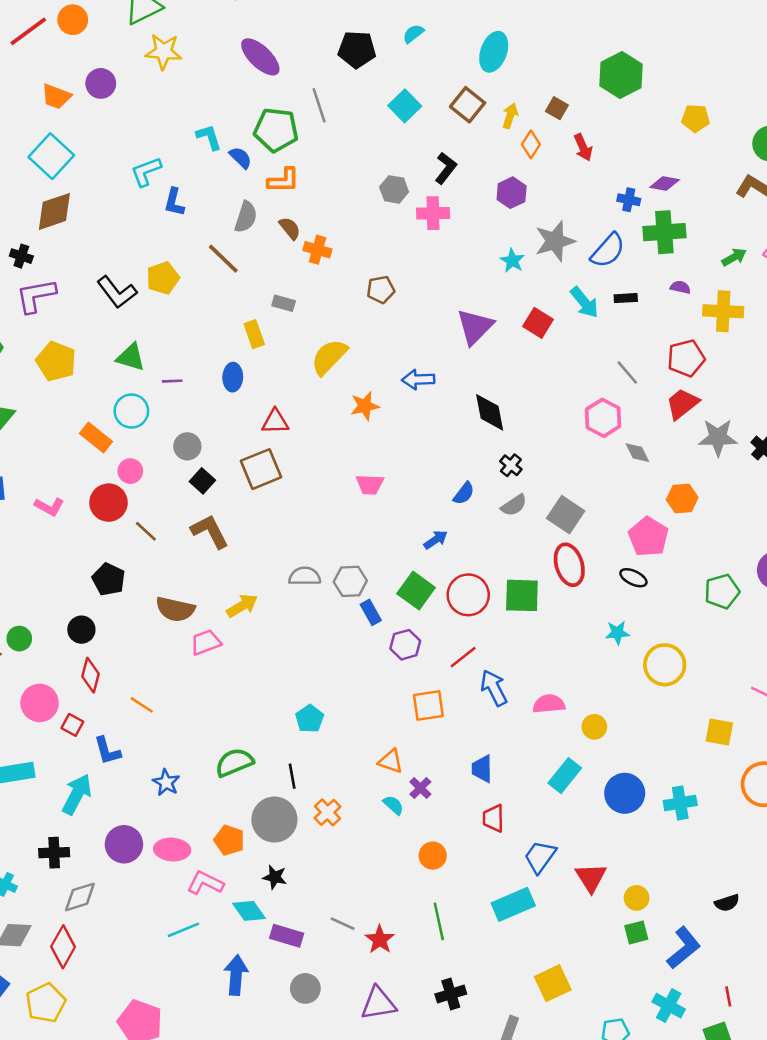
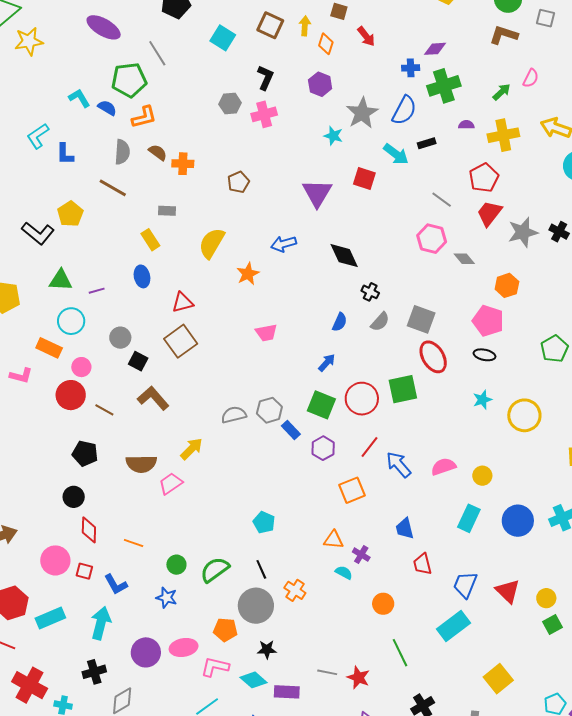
pink L-shape: (49, 507) -> (21, 376), moved
green circle: (19, 639) -> (176, 565), moved

